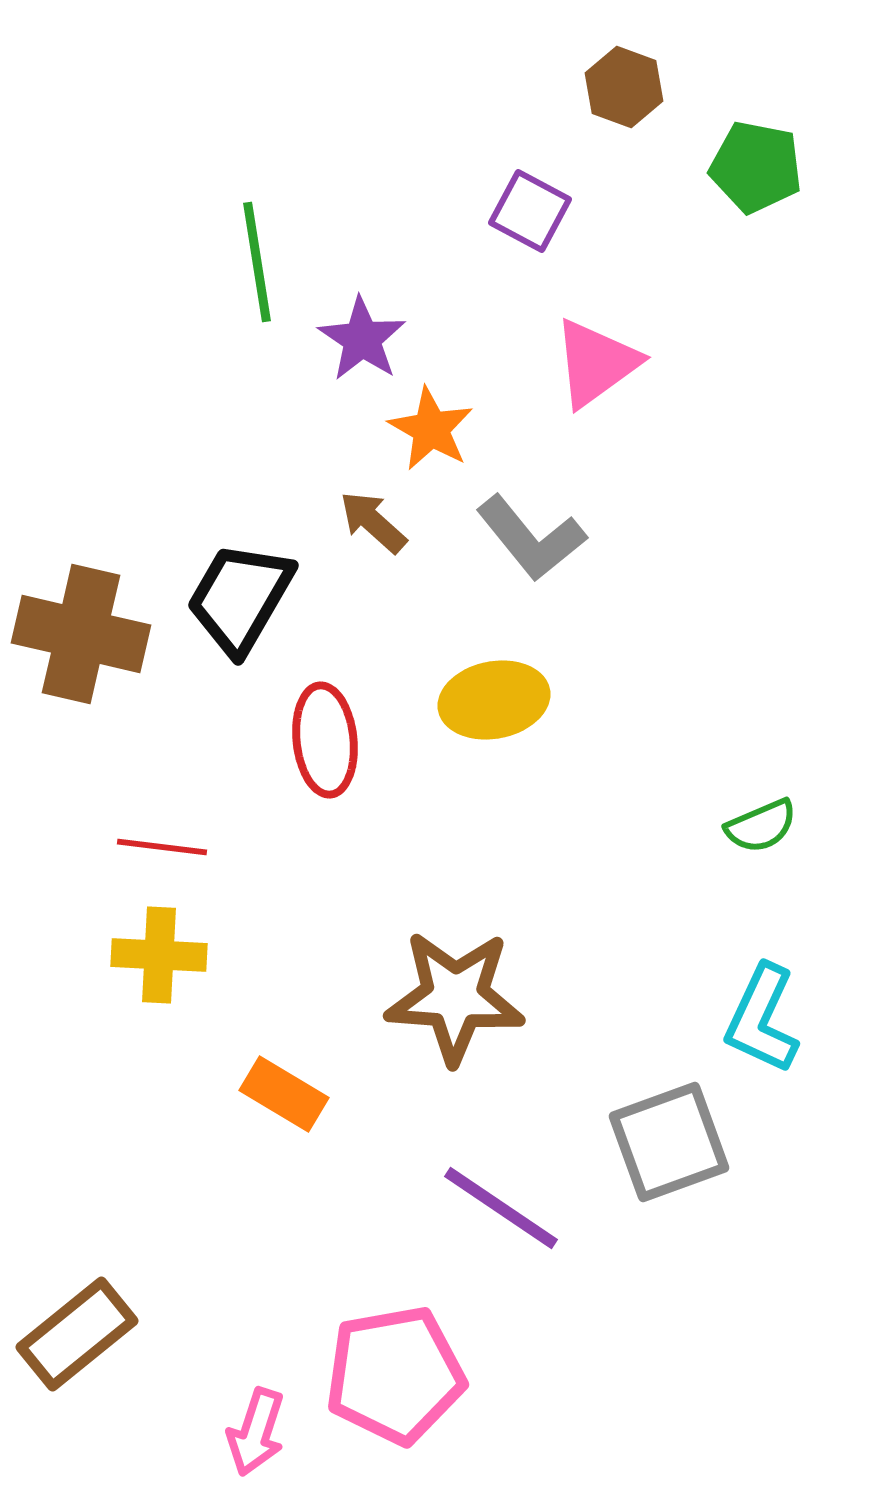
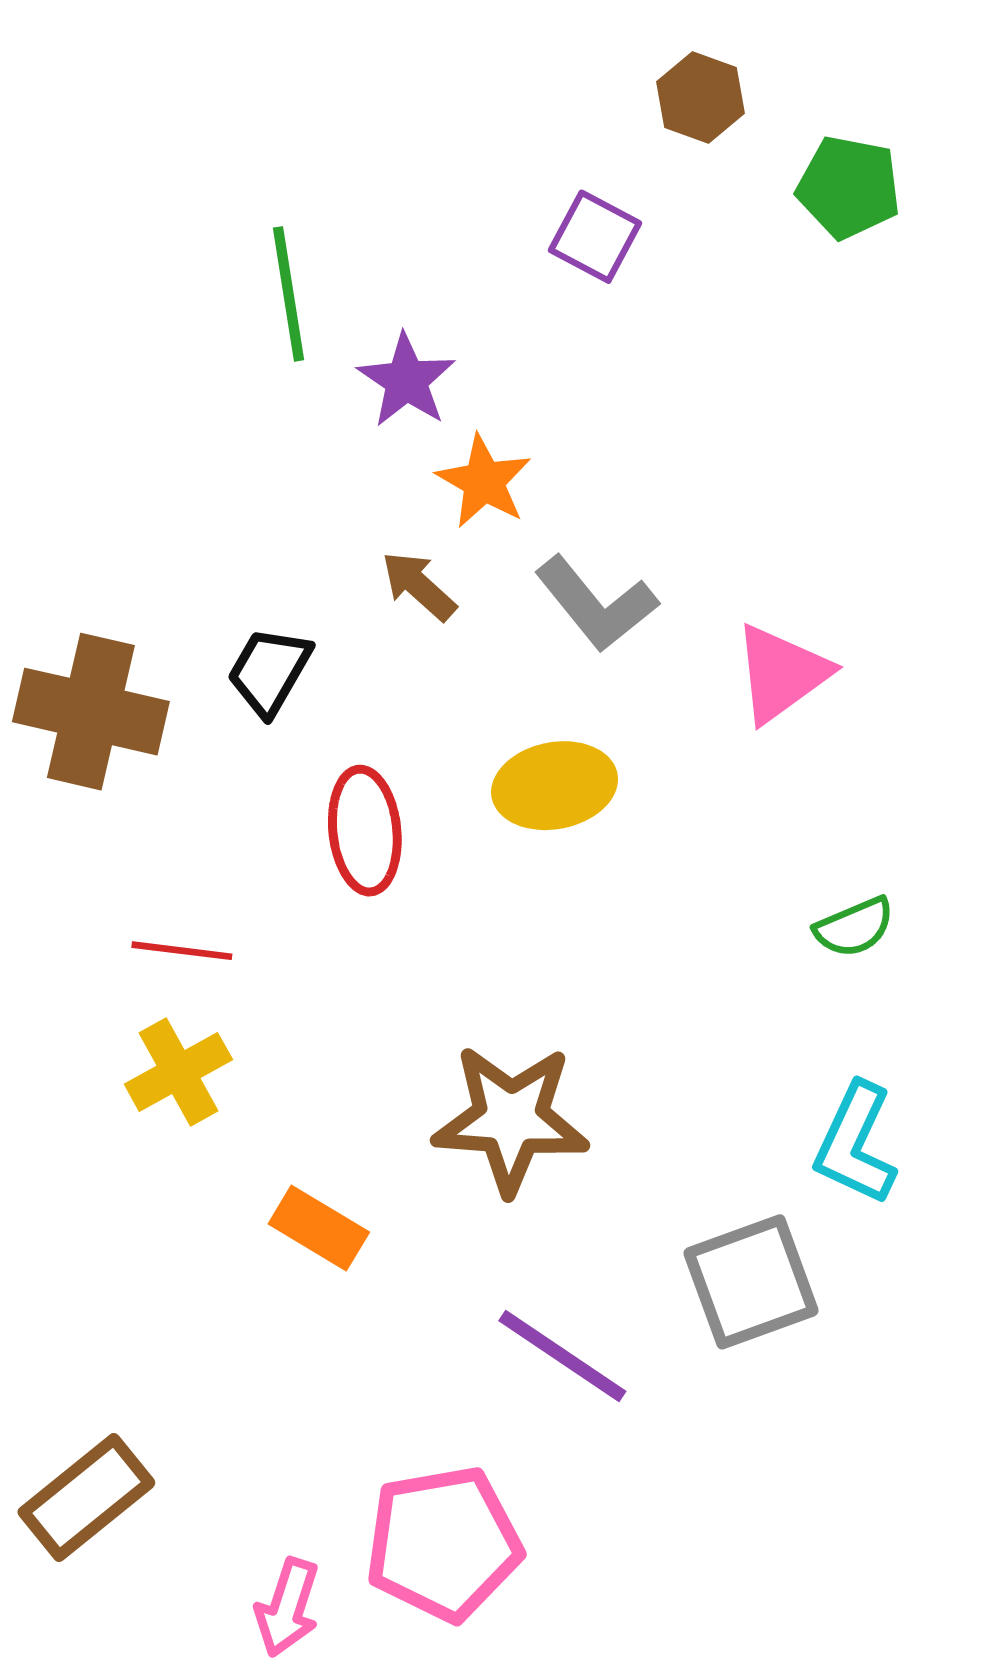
pink triangle: (596, 363) -> (781, 673), moved
black trapezoid: (240, 598) -> (269, 671), size x0.7
yellow cross: (159, 955) -> (178, 1072), turned -32

